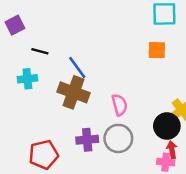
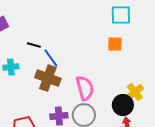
black line: (40, 51) -> (34, 45), moved
pink semicircle: (120, 105) -> (85, 88), size x1.4

